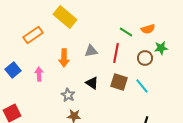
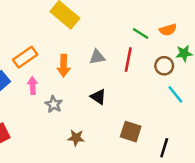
orange rectangle: (33, 35) -> (25, 57), moved
brown square: (119, 82) -> (131, 132), moved
cyan line: (142, 86) -> (175, 94), moved
gray star: (68, 95) -> (54, 104), moved

